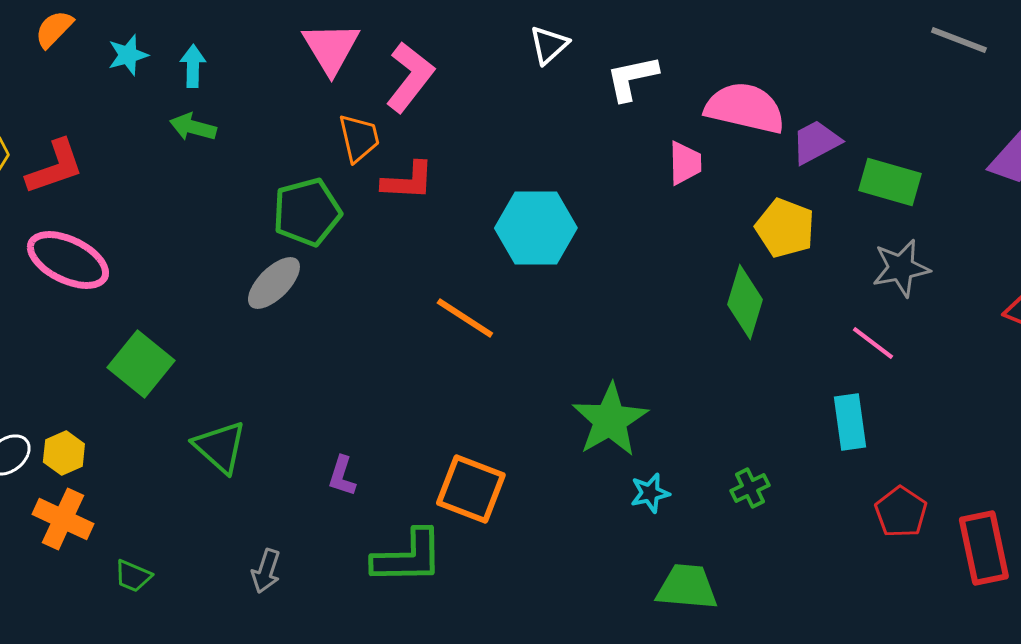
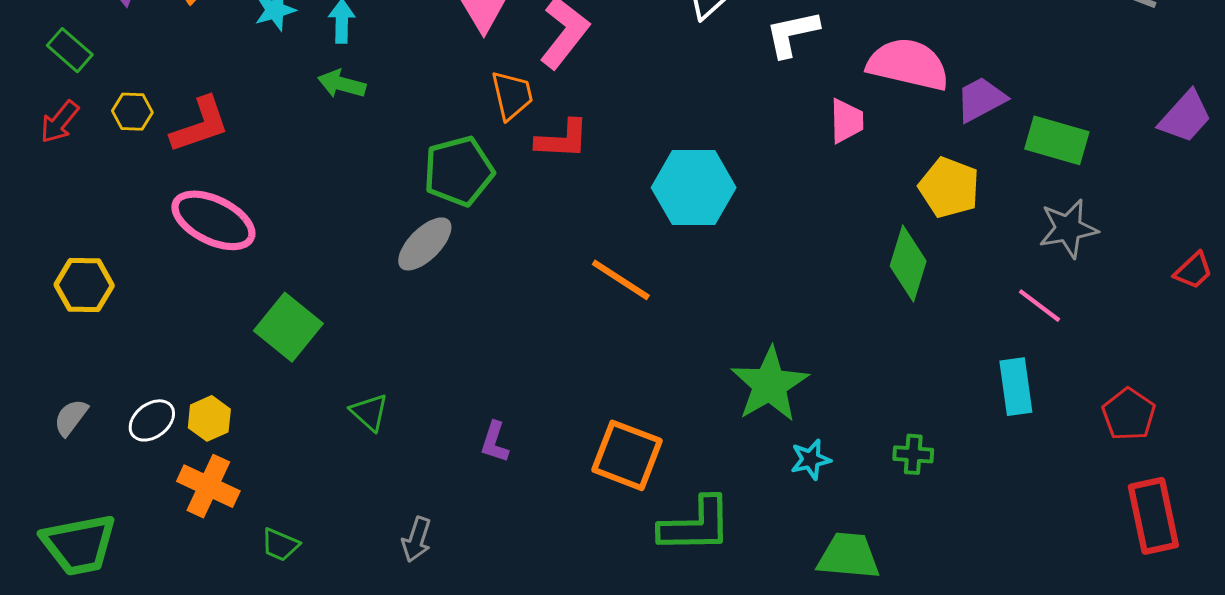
green triangle: (220, 447) -> (369, 412), size x0.7
green cross: (750, 488) -> (913, 454), turned 30
red pentagon: (901, 512) -> (1129, 414), moved
green L-shape: (408, 557) -> (696, 525), moved

